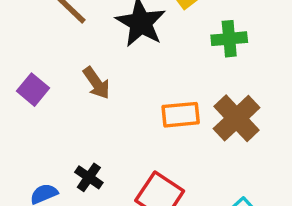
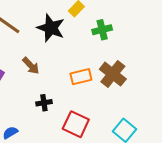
black cross: (89, 177) -> (44, 103), moved, turned -35

